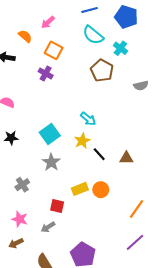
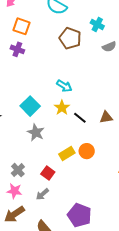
cyan cross: (120, 48) -> (97, 24), moved
gray cross: (22, 185) -> (18, 170), moved
red square: (57, 206) -> (48, 173), turned 32
brown arrow: (16, 243) -> (14, 214), size x1.5

